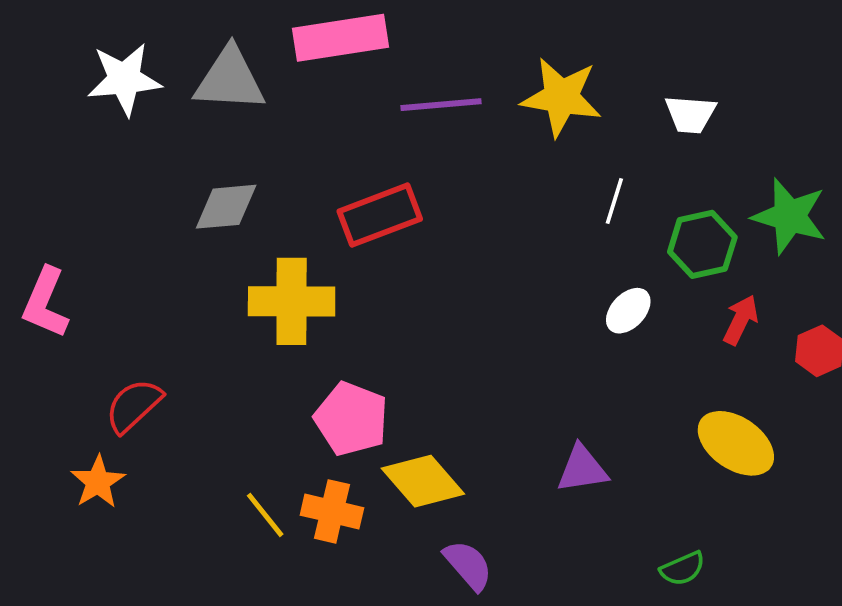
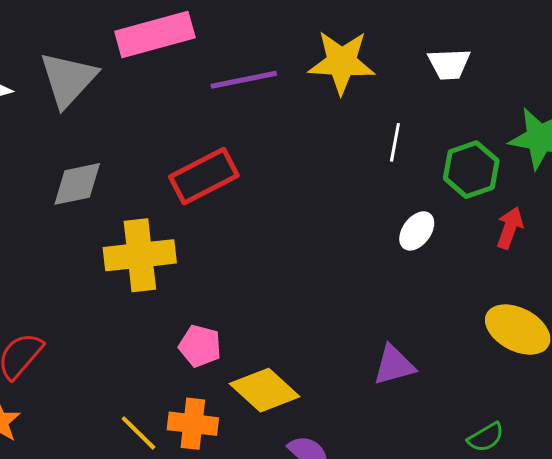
gray triangle: (230, 80) -> (68, 79), turned -44
pink pentagon: (351, 419) -> (200, 346), size x0.7

